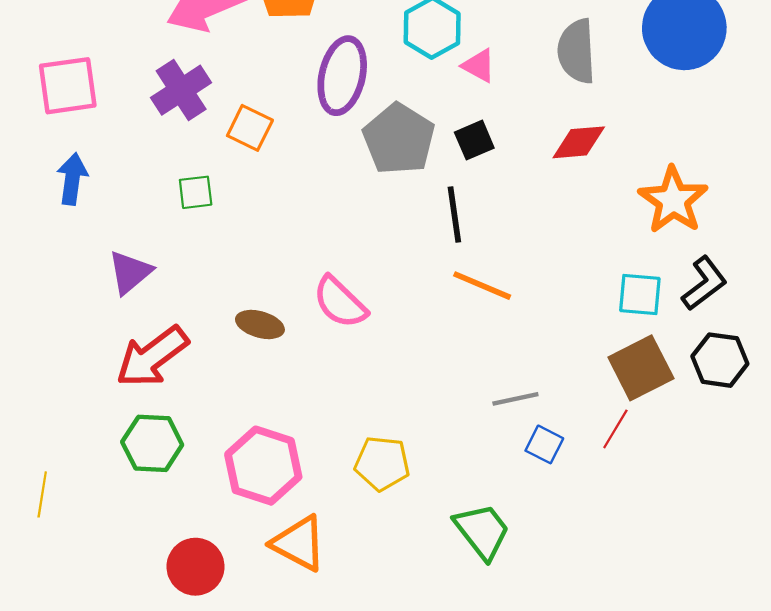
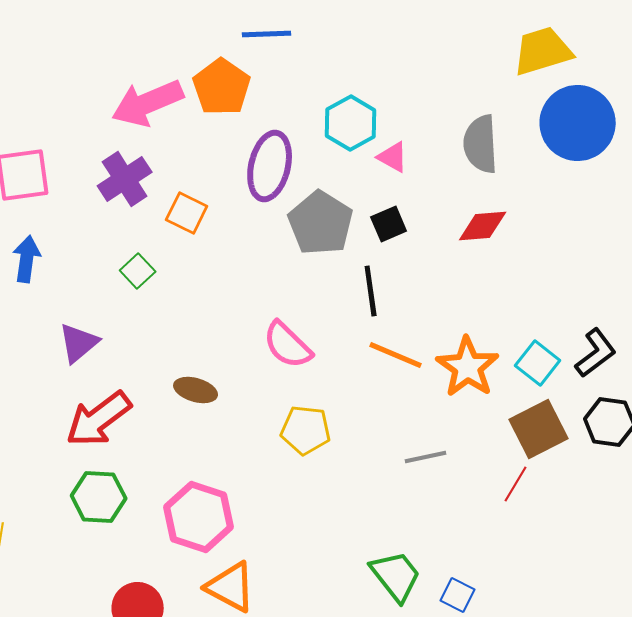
green square: (196, 192) -> (138, 271), turned -36
orange star: (673, 200) -> (468, 367), moved
cyan square: (640, 295) -> (538, 363), turned 33
pink semicircle: (340, 302) -> (288, 345), moved
blue square: (544, 444) -> (458, 595), moved
yellow pentagon: (382, 463) -> (306, 430), moved

